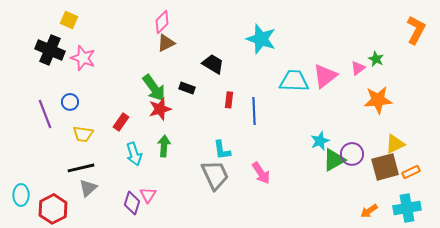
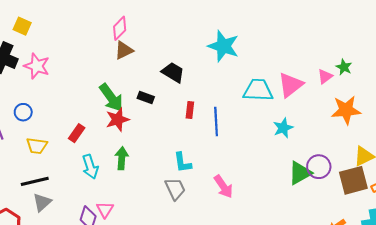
cyan star: (320, 141) -> (283, 128), moved
gray trapezoid: (215, 175) -> (175, 189), size x0.7

